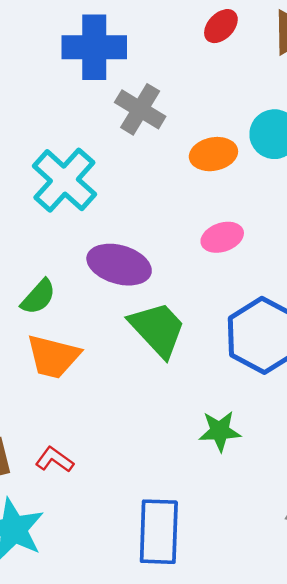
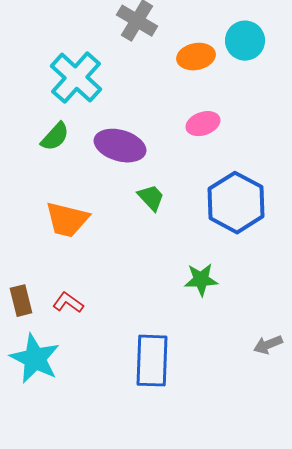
green semicircle: (38, 297) -> (55, 137), moved
green trapezoid: (158, 329) -> (151, 198), size x0.6

